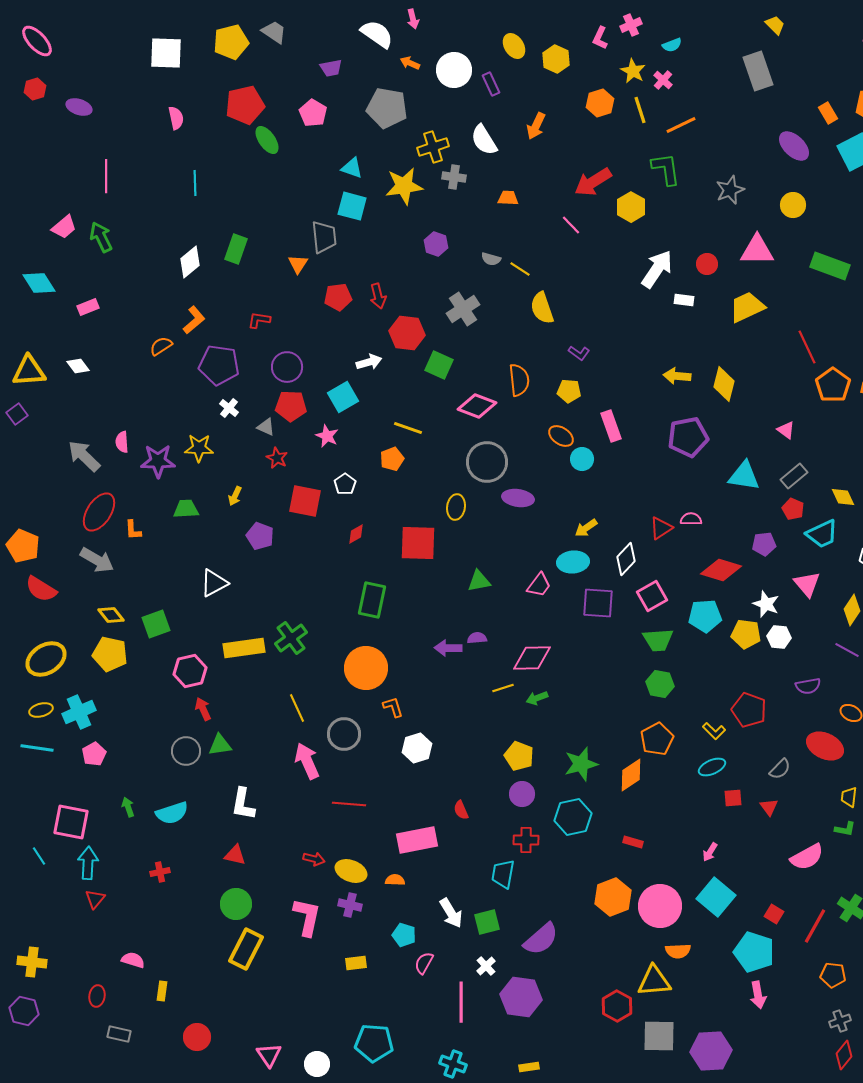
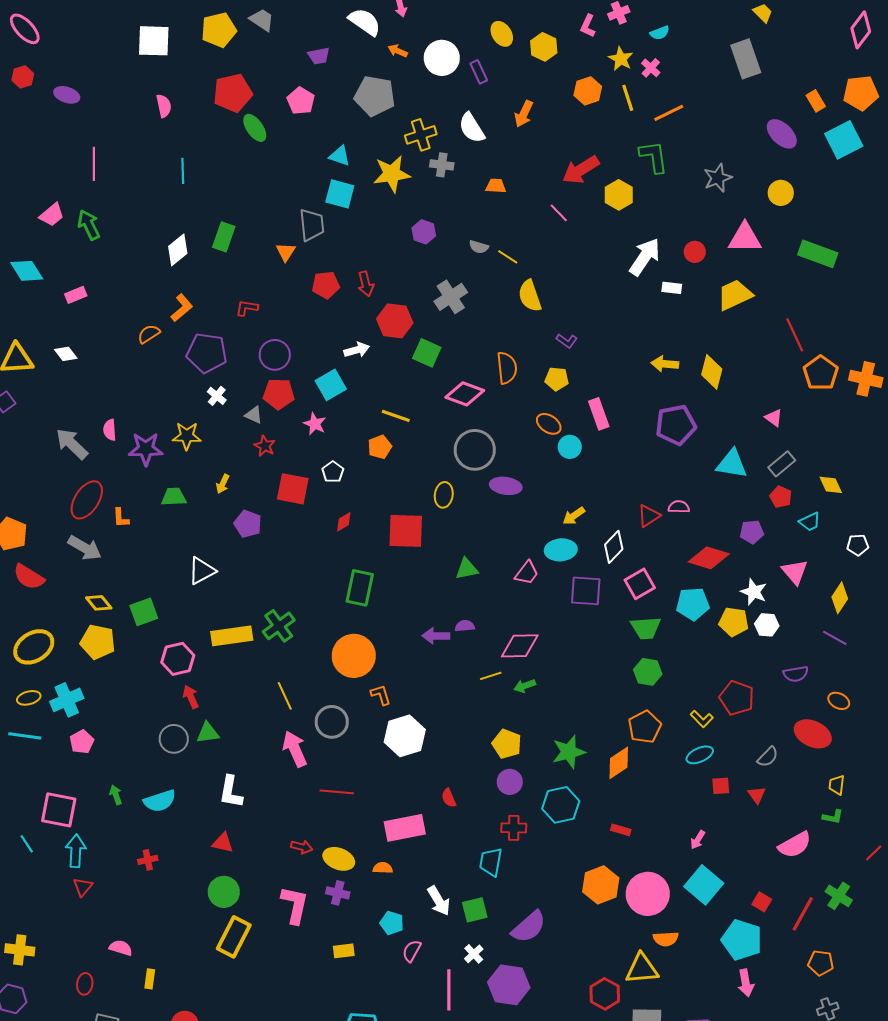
cyan trapezoid: (822, 534) -> (810, 522), size x0.7
white hexagon: (417, 748) -> (405, 736), size x1.4

